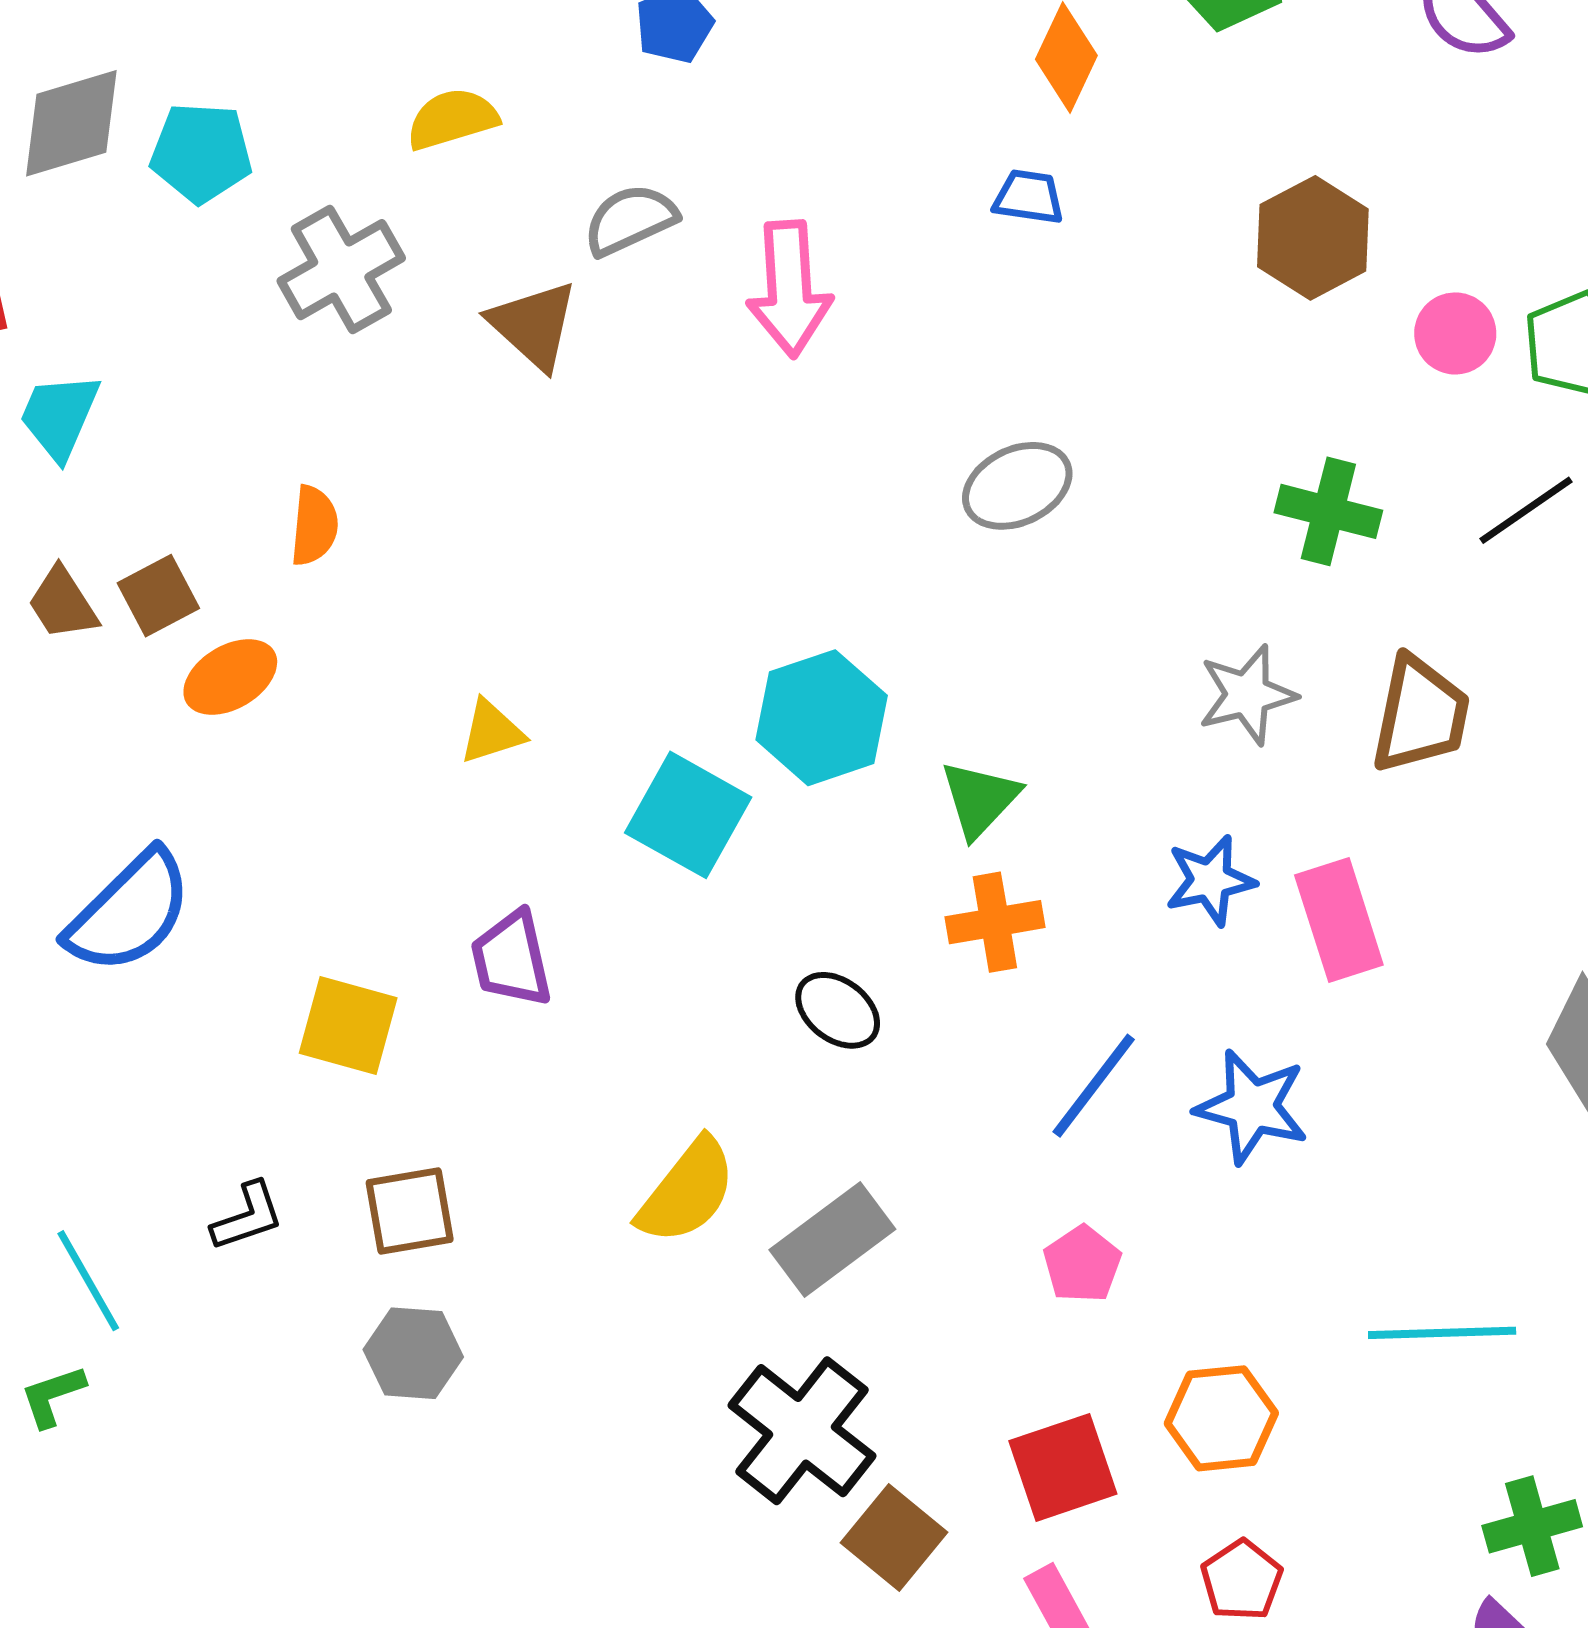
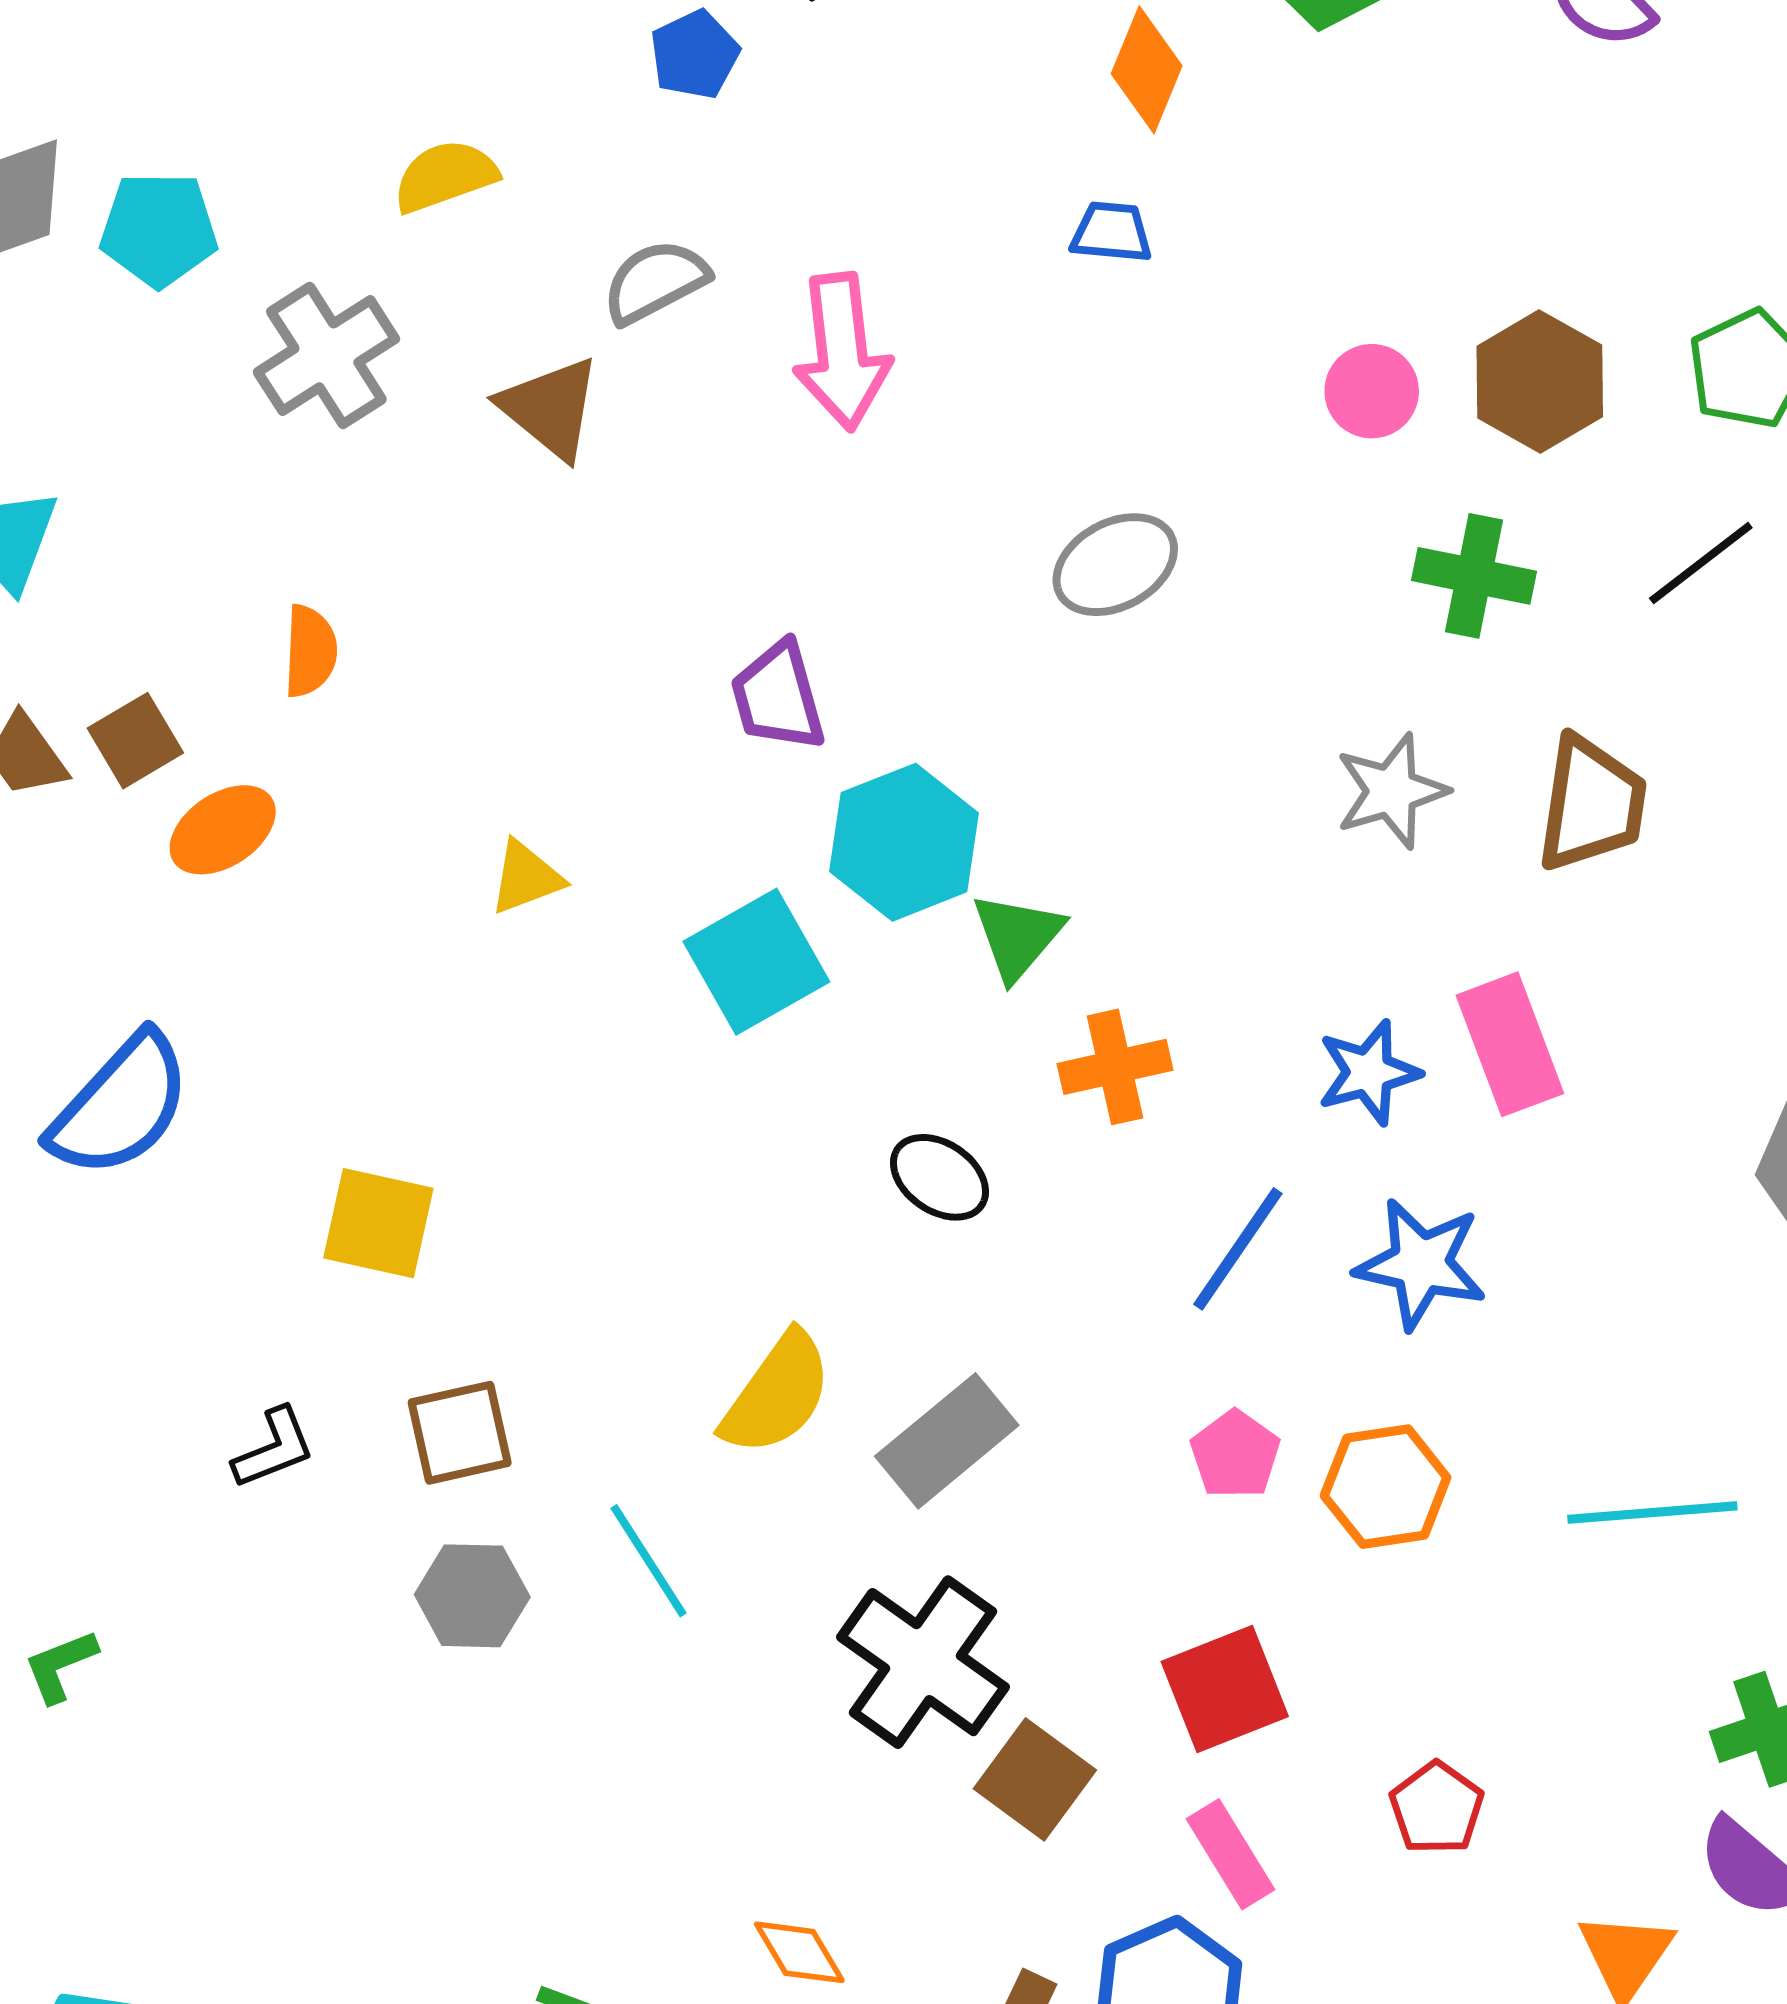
brown hexagon: (1313, 238) -> (1540, 382), moved
pink circle: (1455, 333) -> (1372, 391), moved
green triangle: (980, 799) -> (1017, 936), moved
cyan square: (688, 815) -> (756, 962), turned 34
blue star: (1210, 880) -> (1369, 1072), moved
purple trapezoid: (511, 959) -> (778, 697), moved
cyan line: (88, 1281) -> (648, 1561), moved
orange hexagon: (1221, 1418) -> (1386, 1487), moved

